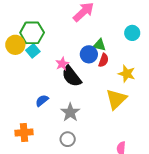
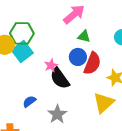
green triangle: (99, 45) -> (84, 36), moved
cyan square: (33, 51) -> (22, 52), size x1.5
red semicircle: (104, 60) -> (92, 63), size x1.6

